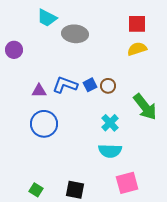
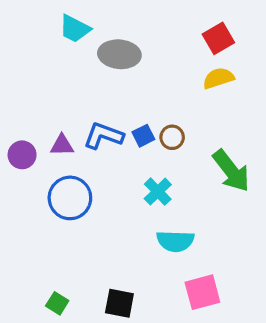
red square: (137, 24) -> (218, 38), turned -30
purple circle: (14, 50) -> (22, 155), moved
cyan cross: (110, 123) -> (158, 192), moved

